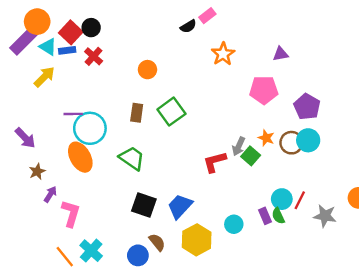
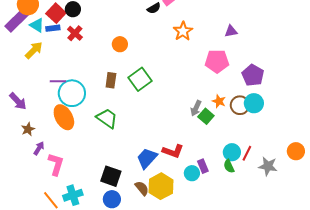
red L-shape: (215, 162) -> (173, 151), moved, turned -145
black square: (144, 205) -> (111, 176), moved
purple rectangle: (265, 216) -> (203, 166), moved
brown semicircle: (157, 242) -> (142, 188), moved
cyan cross: (91, 251) -> (73, 195), turned 30

